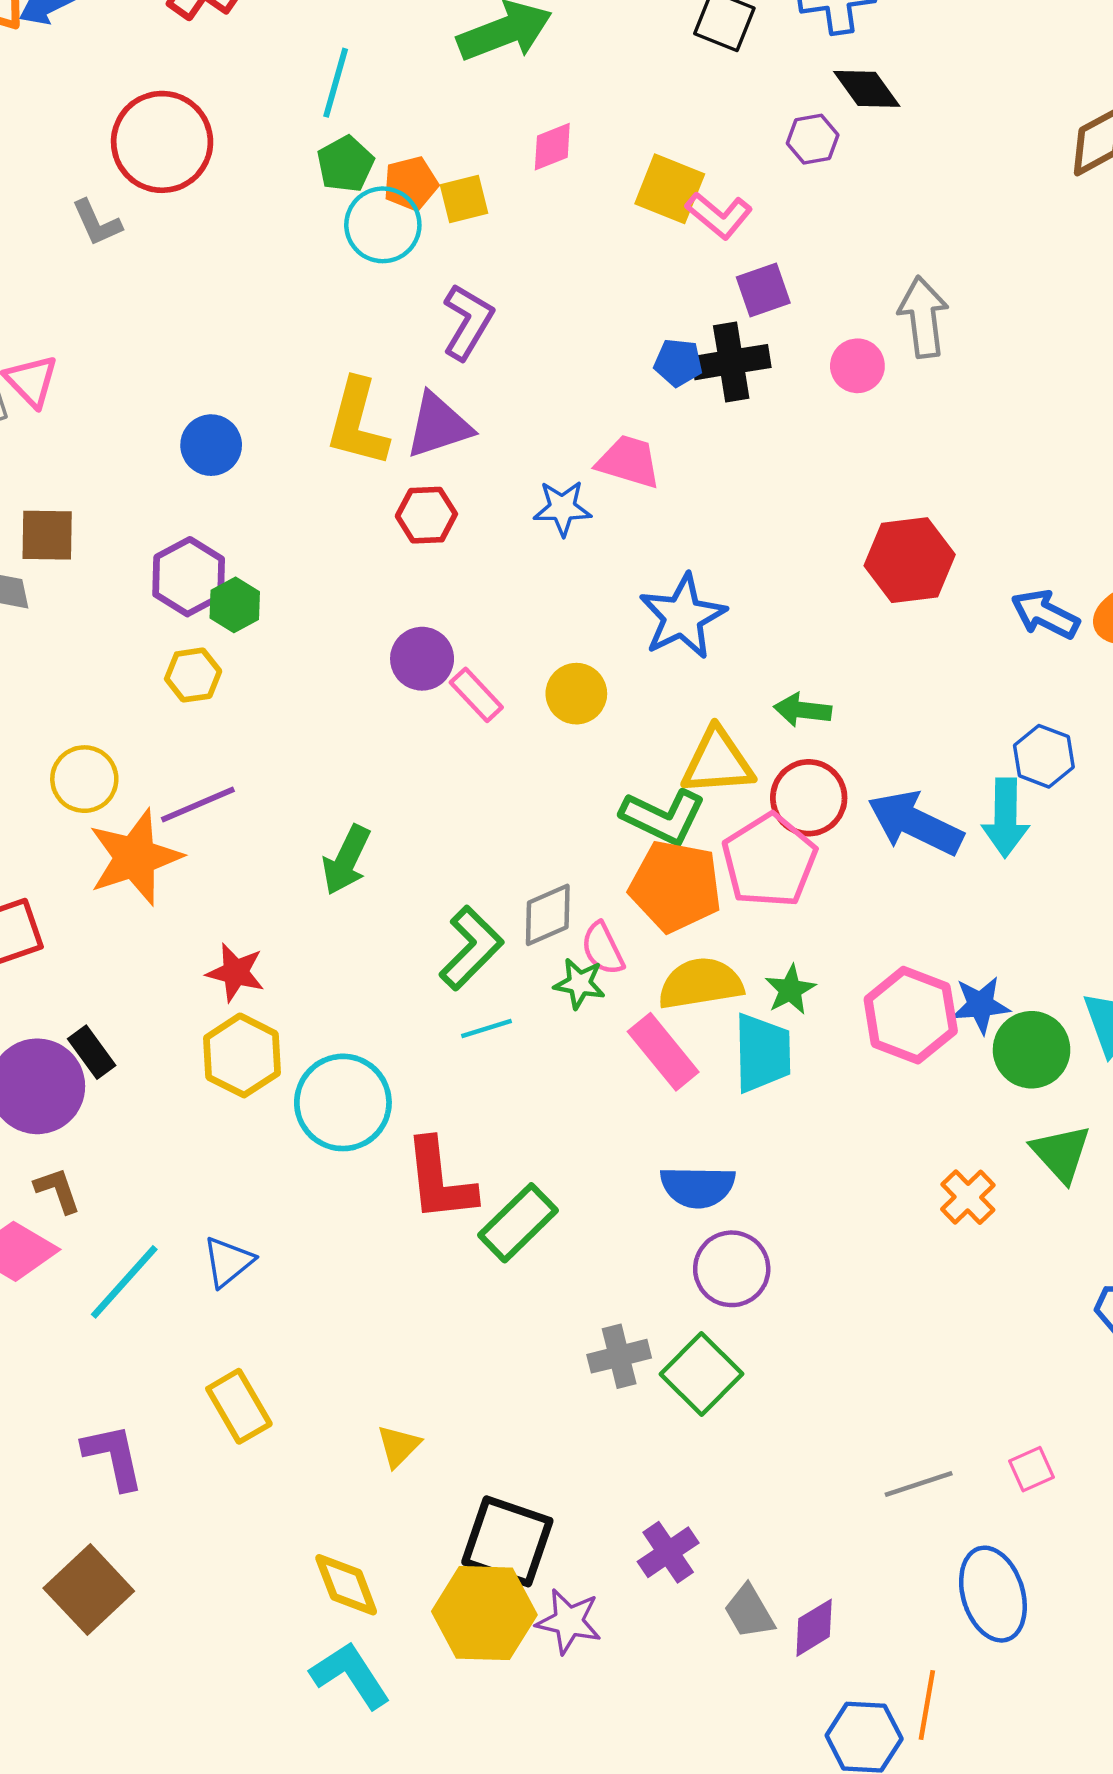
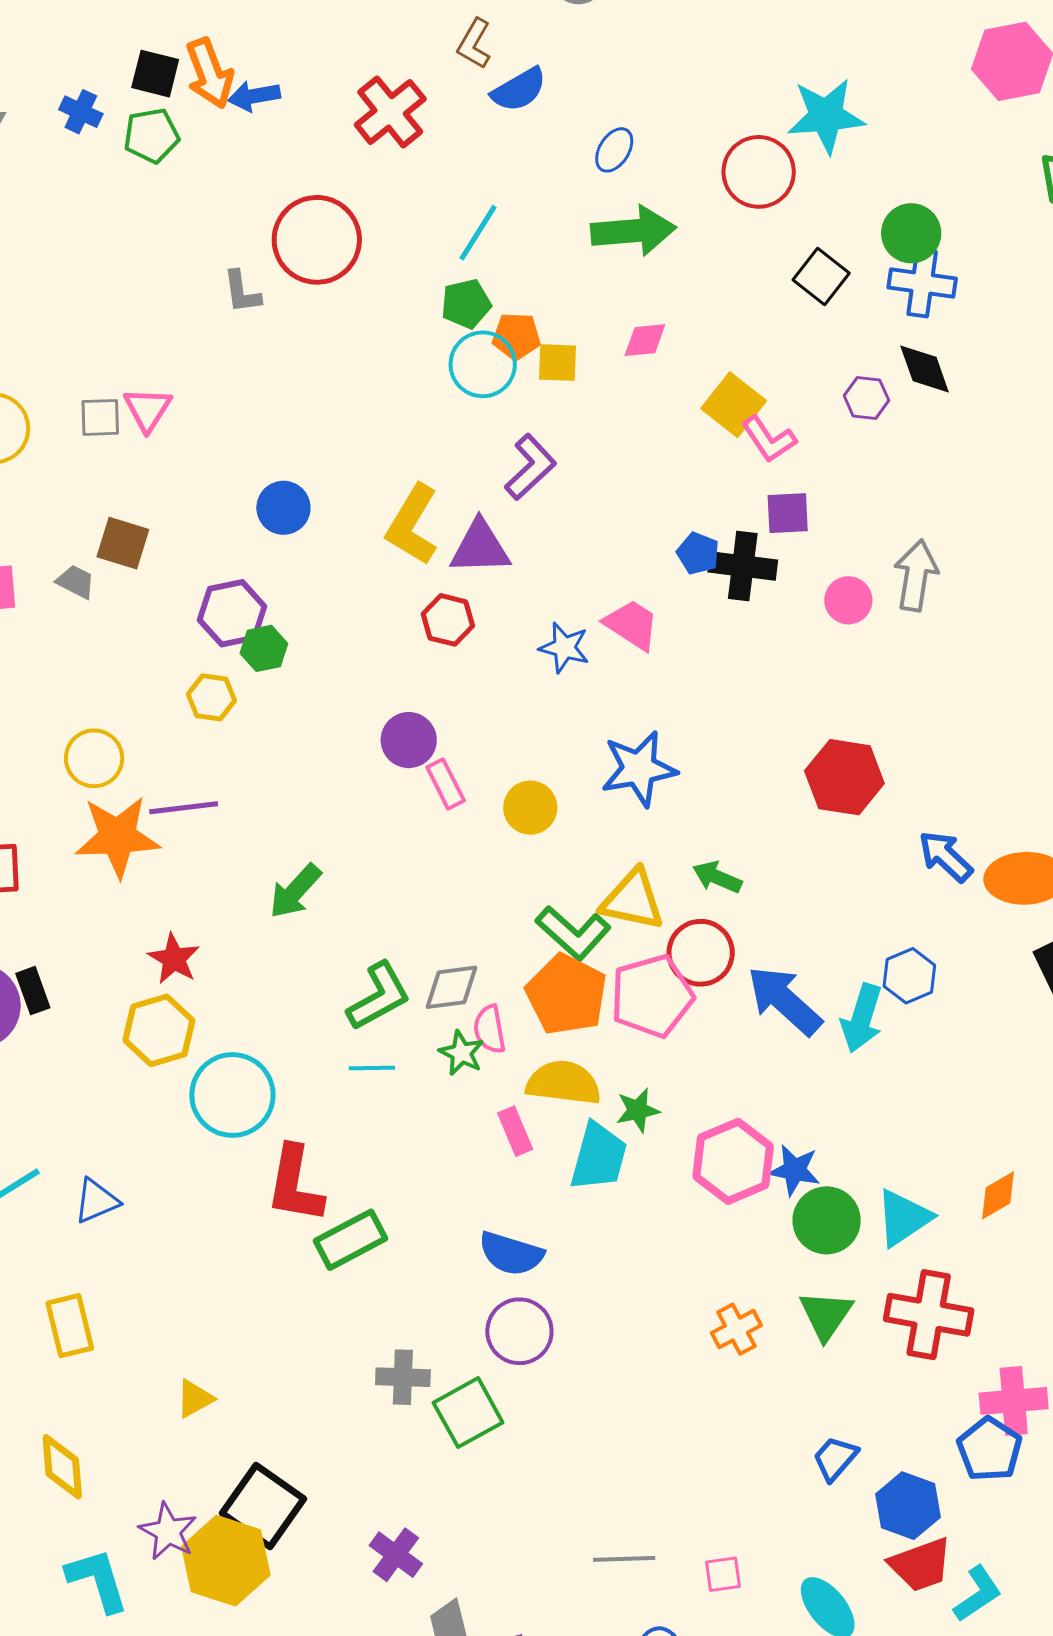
pink rectangle: (663, 1052) -> (515, 1131), size x0.7
purple cross: (668, 1552) -> (396, 1555), turned -36
yellow diamond: (346, 1585) -> (62, 1467), moved
purple star: (569, 1621) -> (168, 1531), moved

